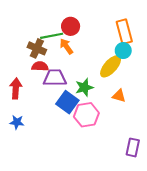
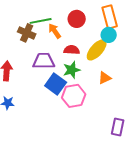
red circle: (71, 26) -> (77, 19), moved
red semicircle: (40, 66) -> (72, 50), moved
orange triangle: (119, 96) -> (105, 78), turned -40

